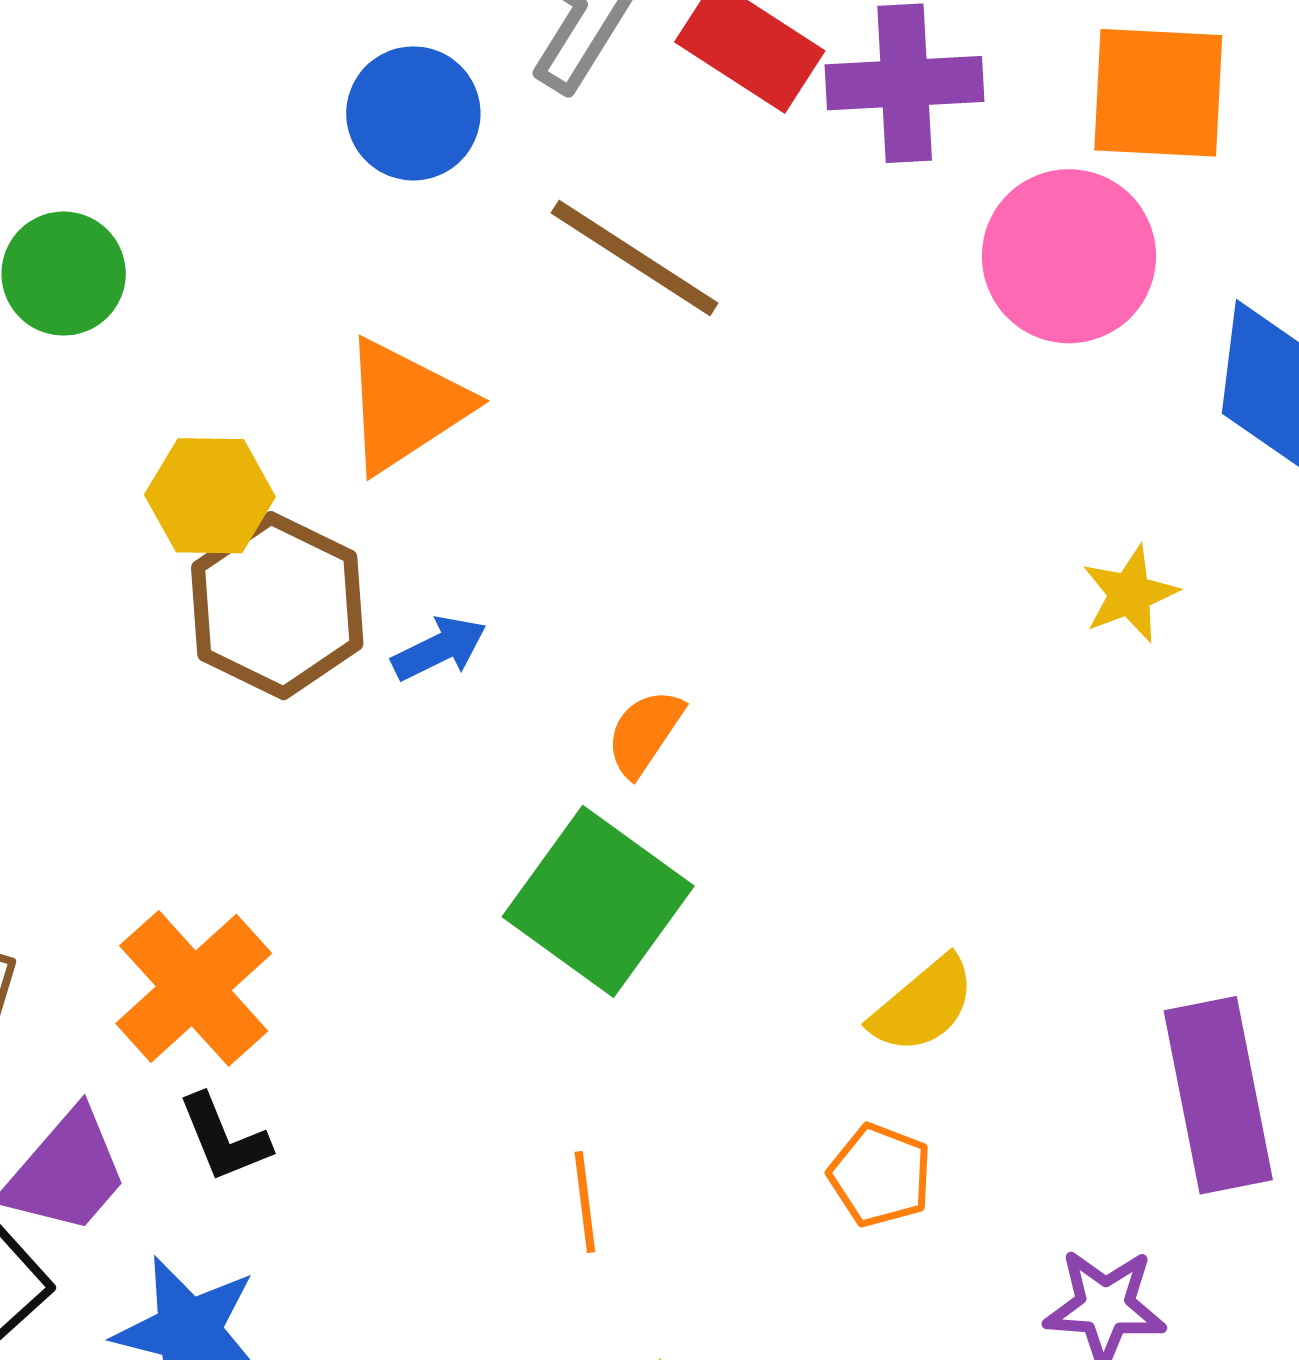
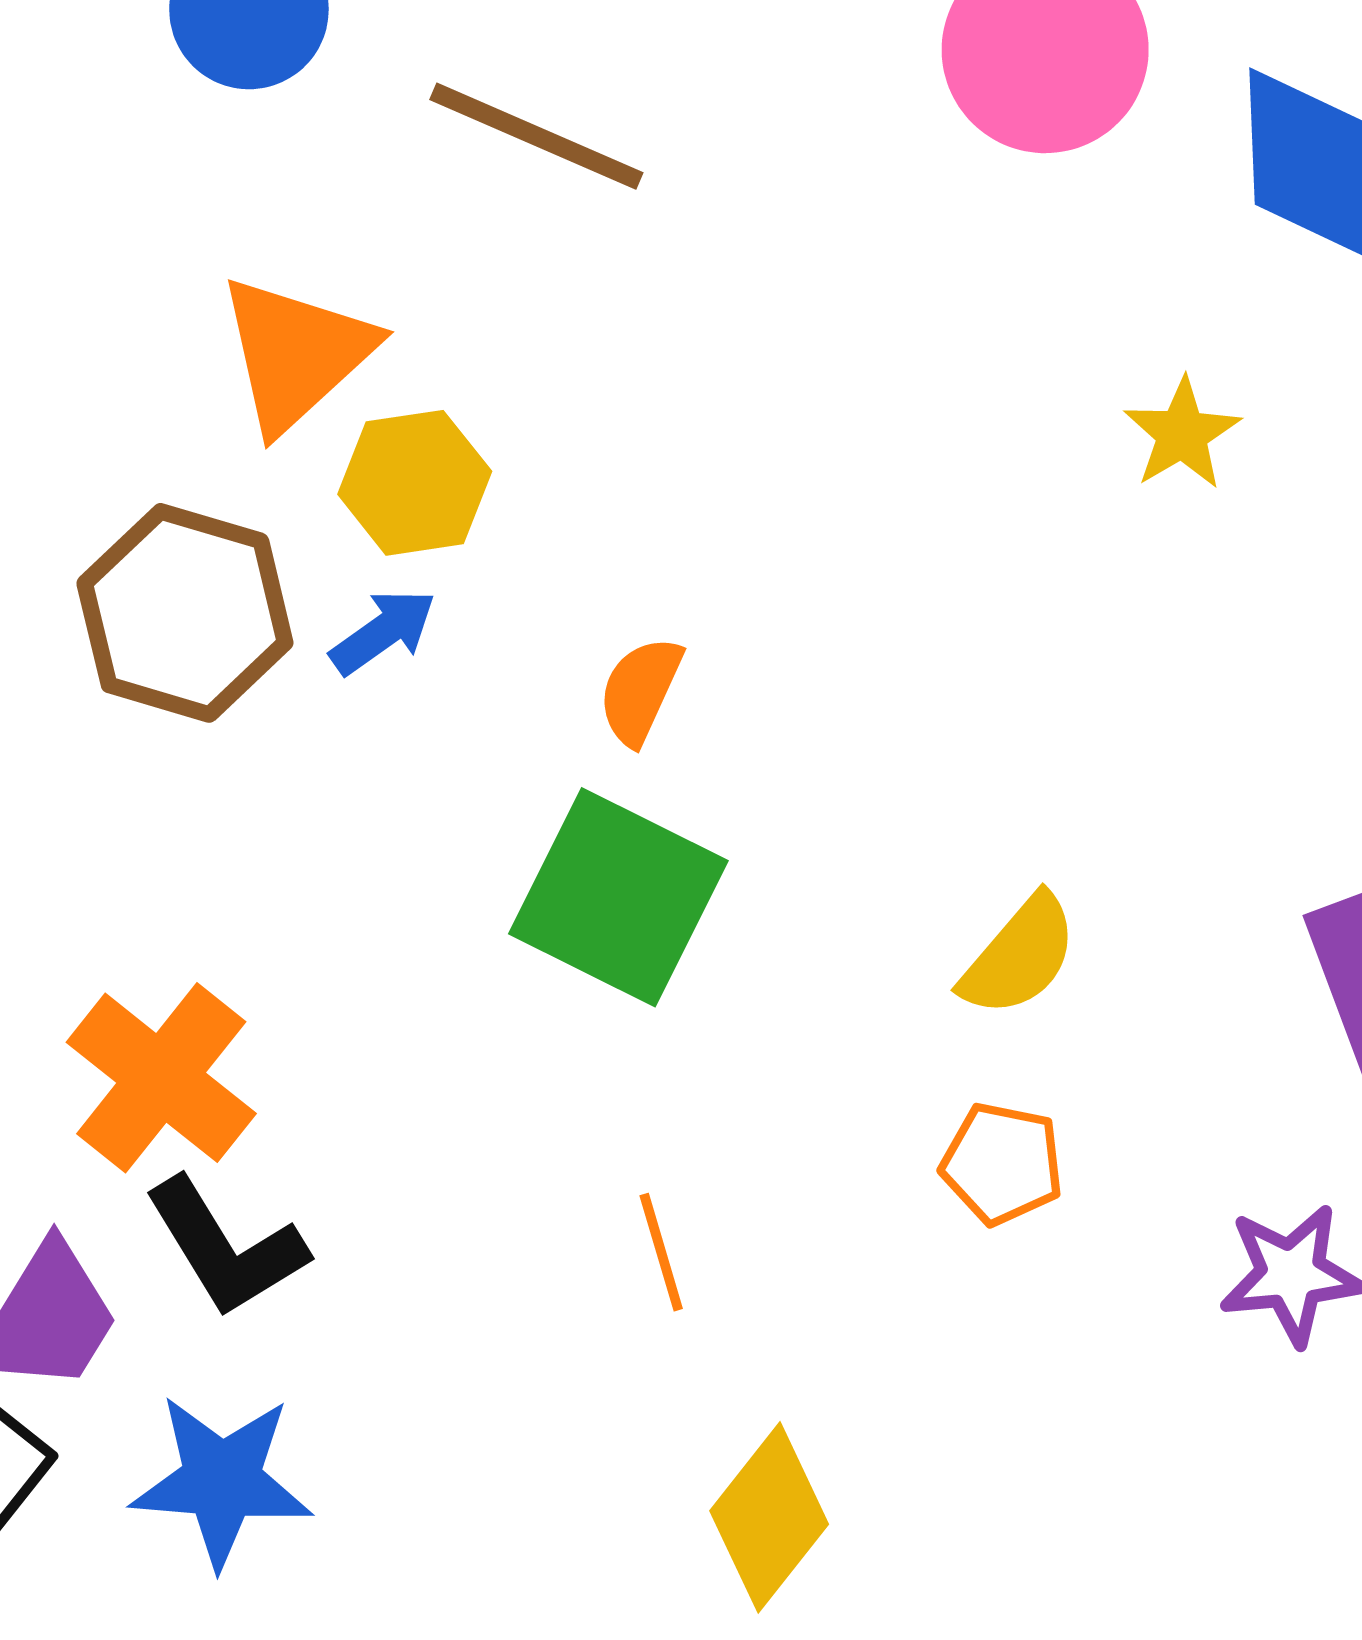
yellow hexagon: (210, 496) -> (415, 483), moved
black L-shape: (224, 1138) -> (226, 1247), size x1.4

